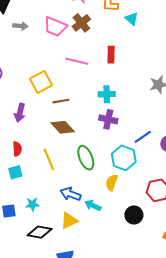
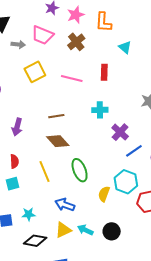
cyan triangle: (132, 19) -> (125, 47), moved
pink trapezoid: (55, 27) -> (42, 35), moved
yellow square: (41, 82) -> (35, 72), moved
purple cross: (108, 119) -> (120, 132), moved, turned 30
cyan hexagon: (124, 158) -> (126, 182), moved
cyan arrow: (93, 205) -> (85, 230), moved
black circle: (134, 215) -> (112, 231), moved

